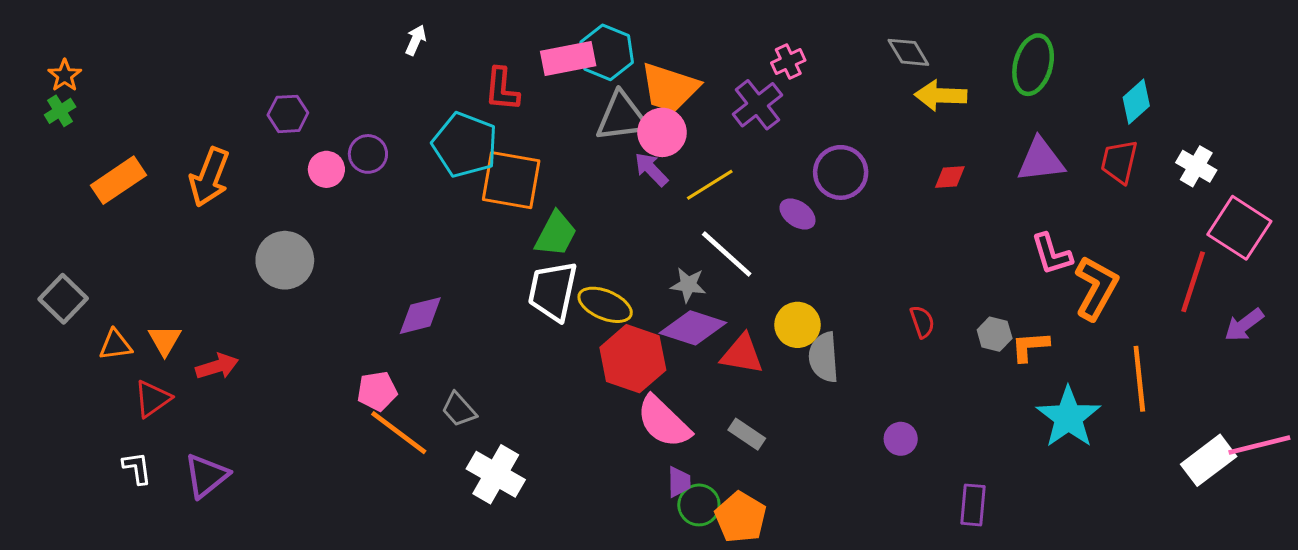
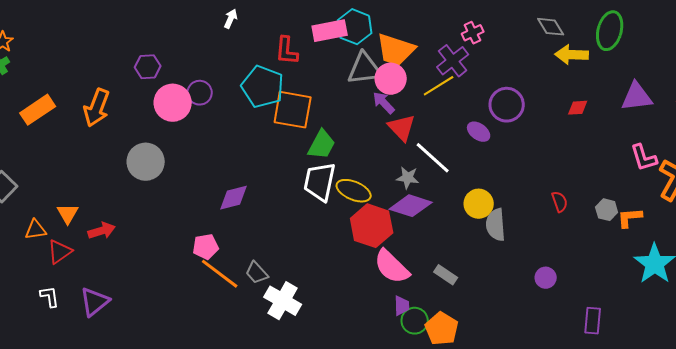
green ellipse: (1033, 65) -> (610, 31), moved
pink circle: (326, 169) -> (173, 103), size x1.6
yellow line: (710, 185) -> (439, 86), moved
orange triangle: (115, 345) -> (36, 230), moved
red triangle: (742, 354) -> (402, 128), moved, turned 36
gray trapezoid: (459, 410) -> (257, 273), moved

